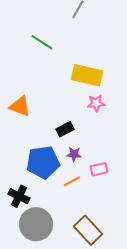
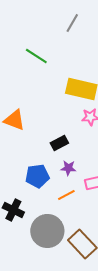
blue pentagon: (43, 162) -> (37, 176), size x0.7
gray circle: (36, 224) -> (47, 231), moved

